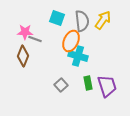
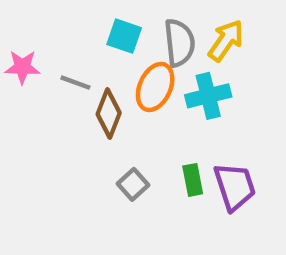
pink star: (25, 32) -> (22, 67), moved
brown diamond: (23, 56) -> (109, 114), moved
cyan cross: (78, 56) -> (208, 96), moved, turned -30

